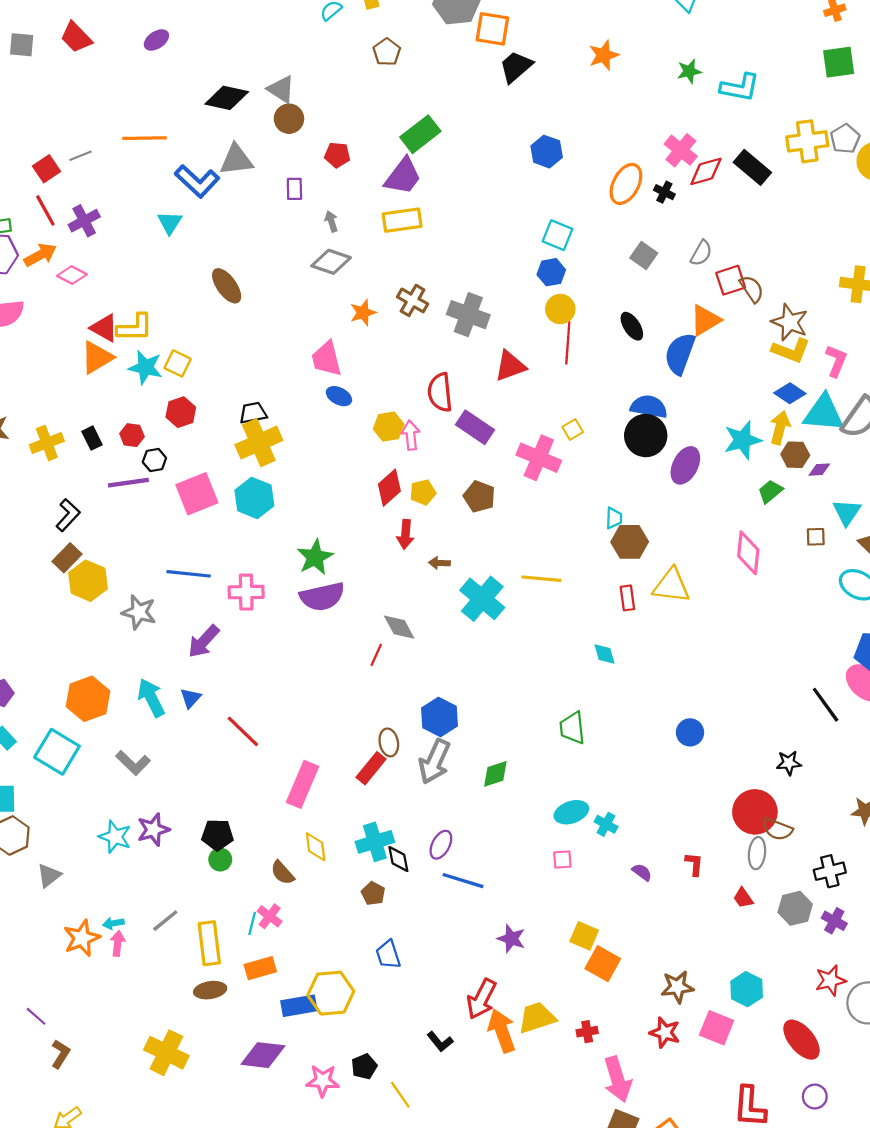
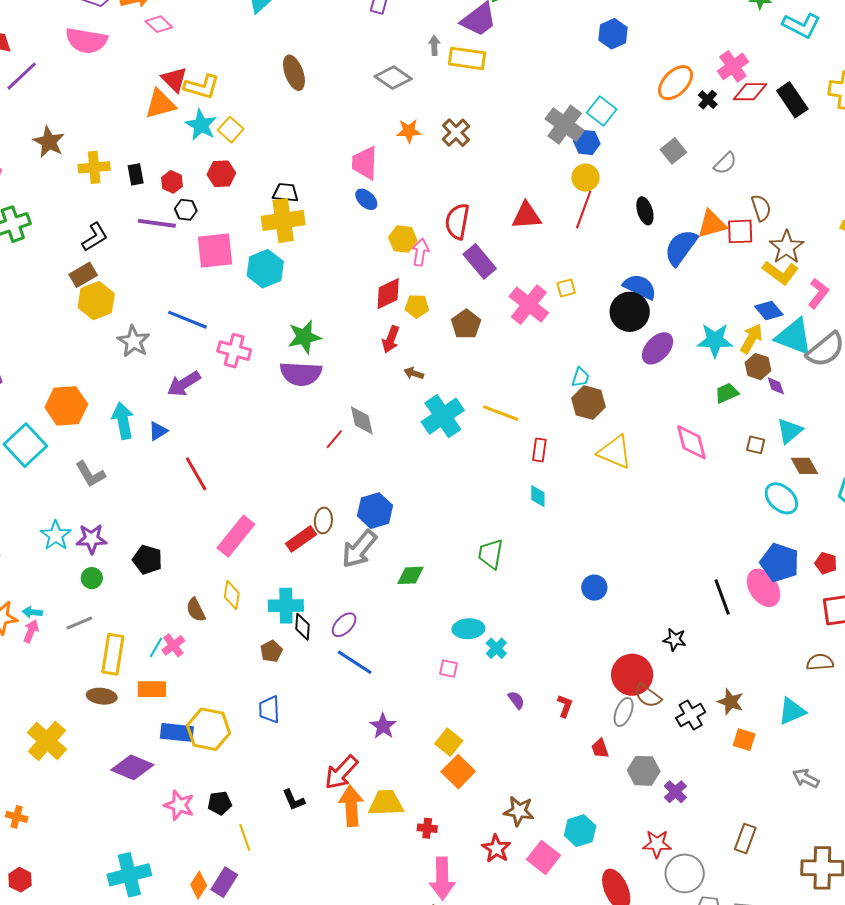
gray arrow: (331, 221) -> (434, 45), moved
red square: (731, 280) -> (740, 231), moved
gray cross: (468, 315) -> (565, 125), moved
purple diamond: (819, 470) -> (776, 386), turned 60
pink diamond: (748, 553) -> (691, 442), turned -36
red rectangle: (627, 598) -> (539, 450), moved
green circle: (220, 860) -> (92, 578), moved
black cross: (830, 871) -> (691, 715), moved, turned -32

